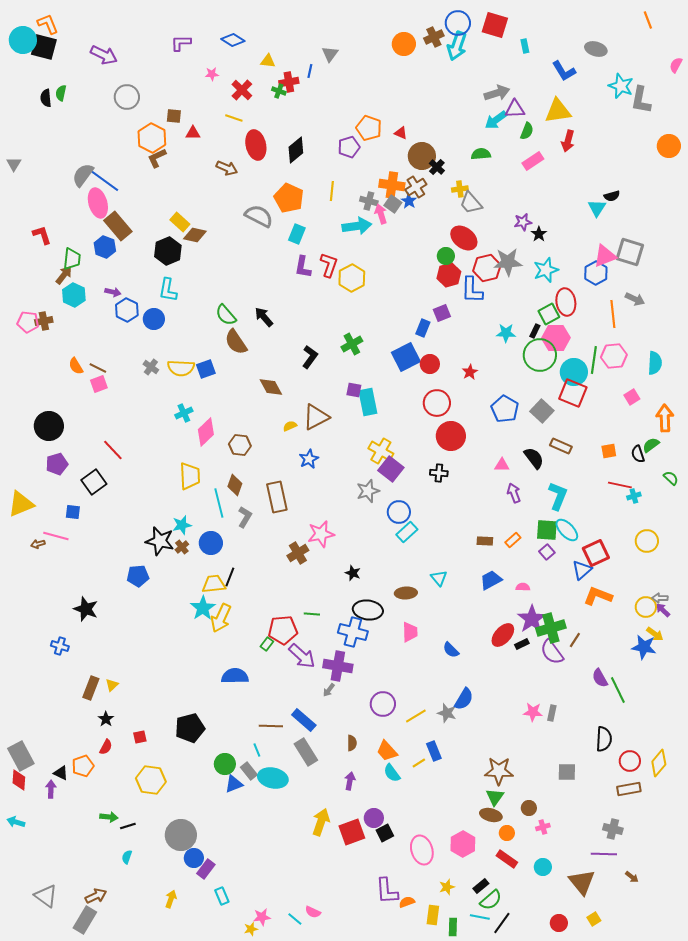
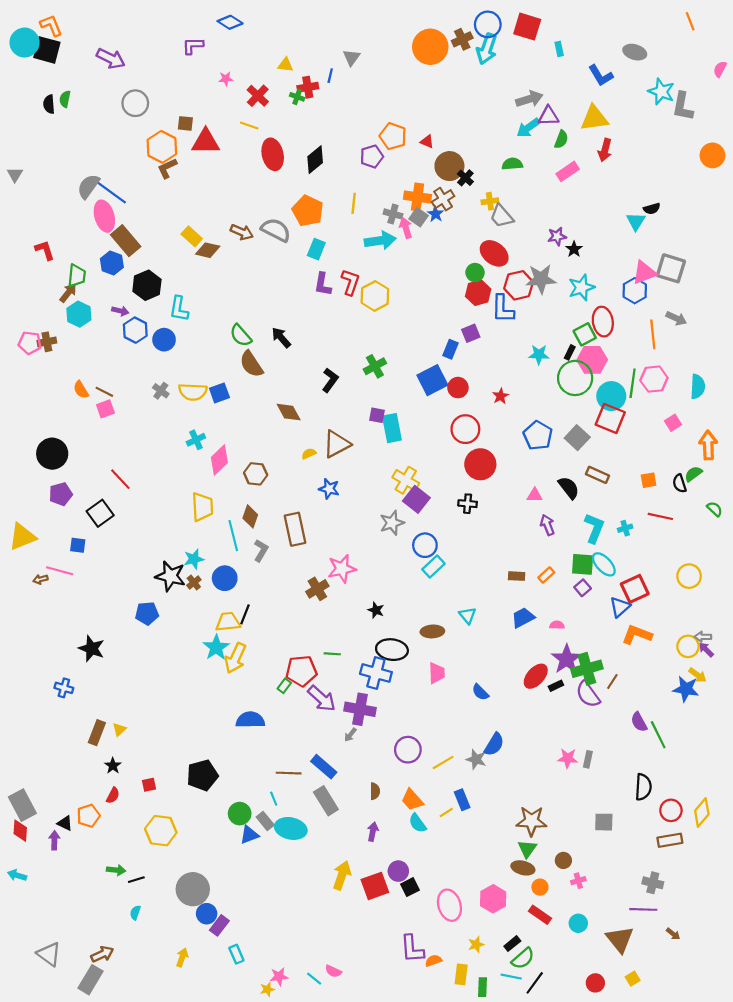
blue diamond: (233, 40) -> (230, 22), moved
orange circle: (404, 44) -> (430, 47), size x1.4
red triangle: (193, 133) -> (206, 142), size x1.8
brown arrow: (227, 168) -> (242, 232), moved
black hexagon: (168, 251) -> (147, 285), moved
blue star: (309, 459) -> (329, 489), turned -30
cyan cross: (634, 496) -> (625, 528), moved

